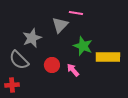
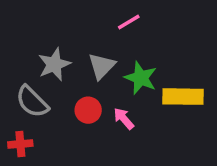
pink line: (76, 13) -> (129, 22), turned -40
gray triangle: (60, 25) -> (102, 66), moved

